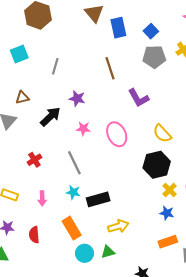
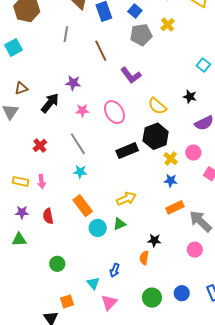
gray line: (55, 66) -> (66, 34), moved
pink arrow: (42, 198) -> (42, 181), moved
black rectangle: (98, 199) -> (127, 151), moved

